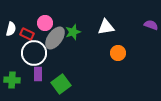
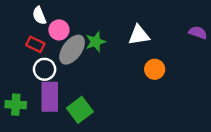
white semicircle: (11, 29) -> (39, 16), moved, turned 144
white circle: (34, 53) -> (45, 69), size x0.7
purple rectangle: (38, 74) -> (50, 97), size x1.6

